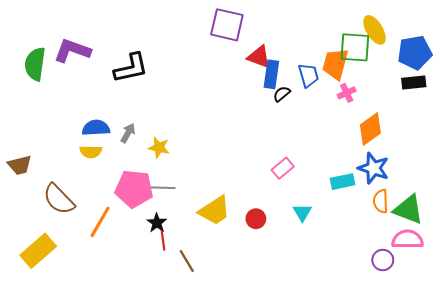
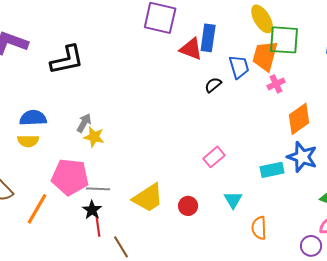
yellow ellipse: (375, 30) -> (262, 19), moved
blue rectangle: (271, 74) -> (208, 38), moved
gray arrow: (128, 133) -> (84, 123), moved
gray line: (163, 188) -> (98, 189), moved
orange semicircle: (381, 201) -> (259, 228), moved

